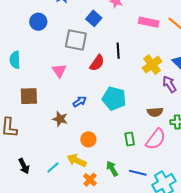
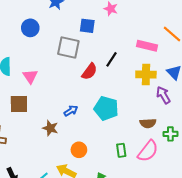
blue square: (94, 18) -> (87, 26), turned -35
pink rectangle: (149, 22) -> (147, 46), moved
black line: (118, 51) -> (111, 59), turned 35
yellow cross: (152, 65) -> (146, 75), turned 36
pink triangle: (59, 71) -> (30, 76), moved

